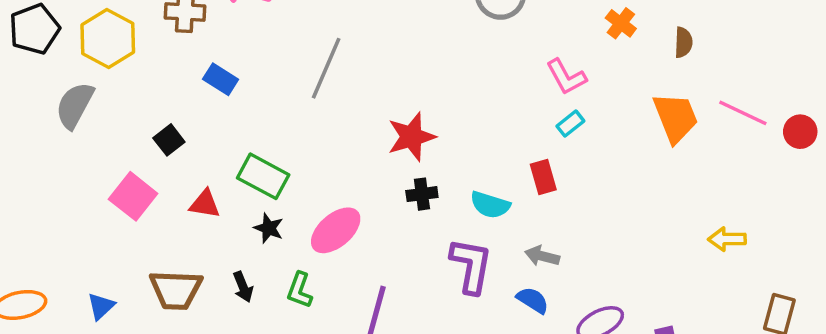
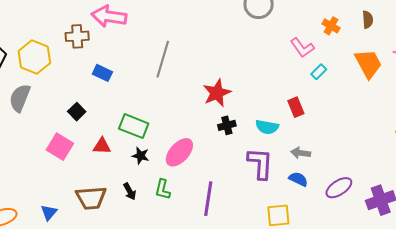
orange cross: (621, 23) -> (331, 26), moved
cyan rectangle: (570, 124) -> (319, 72), moved

